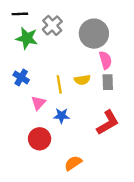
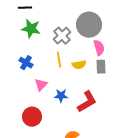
gray cross: (52, 25) -> (62, 36), moved
yellow line: (59, 84) -> (59, 60), moved
red L-shape: (108, 123) -> (87, 102), moved
red circle: (40, 139) -> (32, 117), moved

